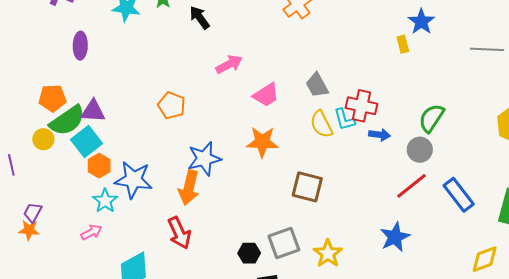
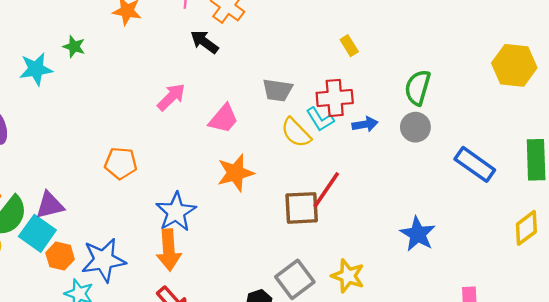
black arrow: (200, 18) -> (204, 42), moved
yellow rectangle: (403, 44) -> (349, 46), moved
gray trapezoid: (317, 85) -> (277, 90), turned -36
purple triangle: (93, 111) -> (50, 205), moved
red line: (411, 186) -> (326, 190), moved

